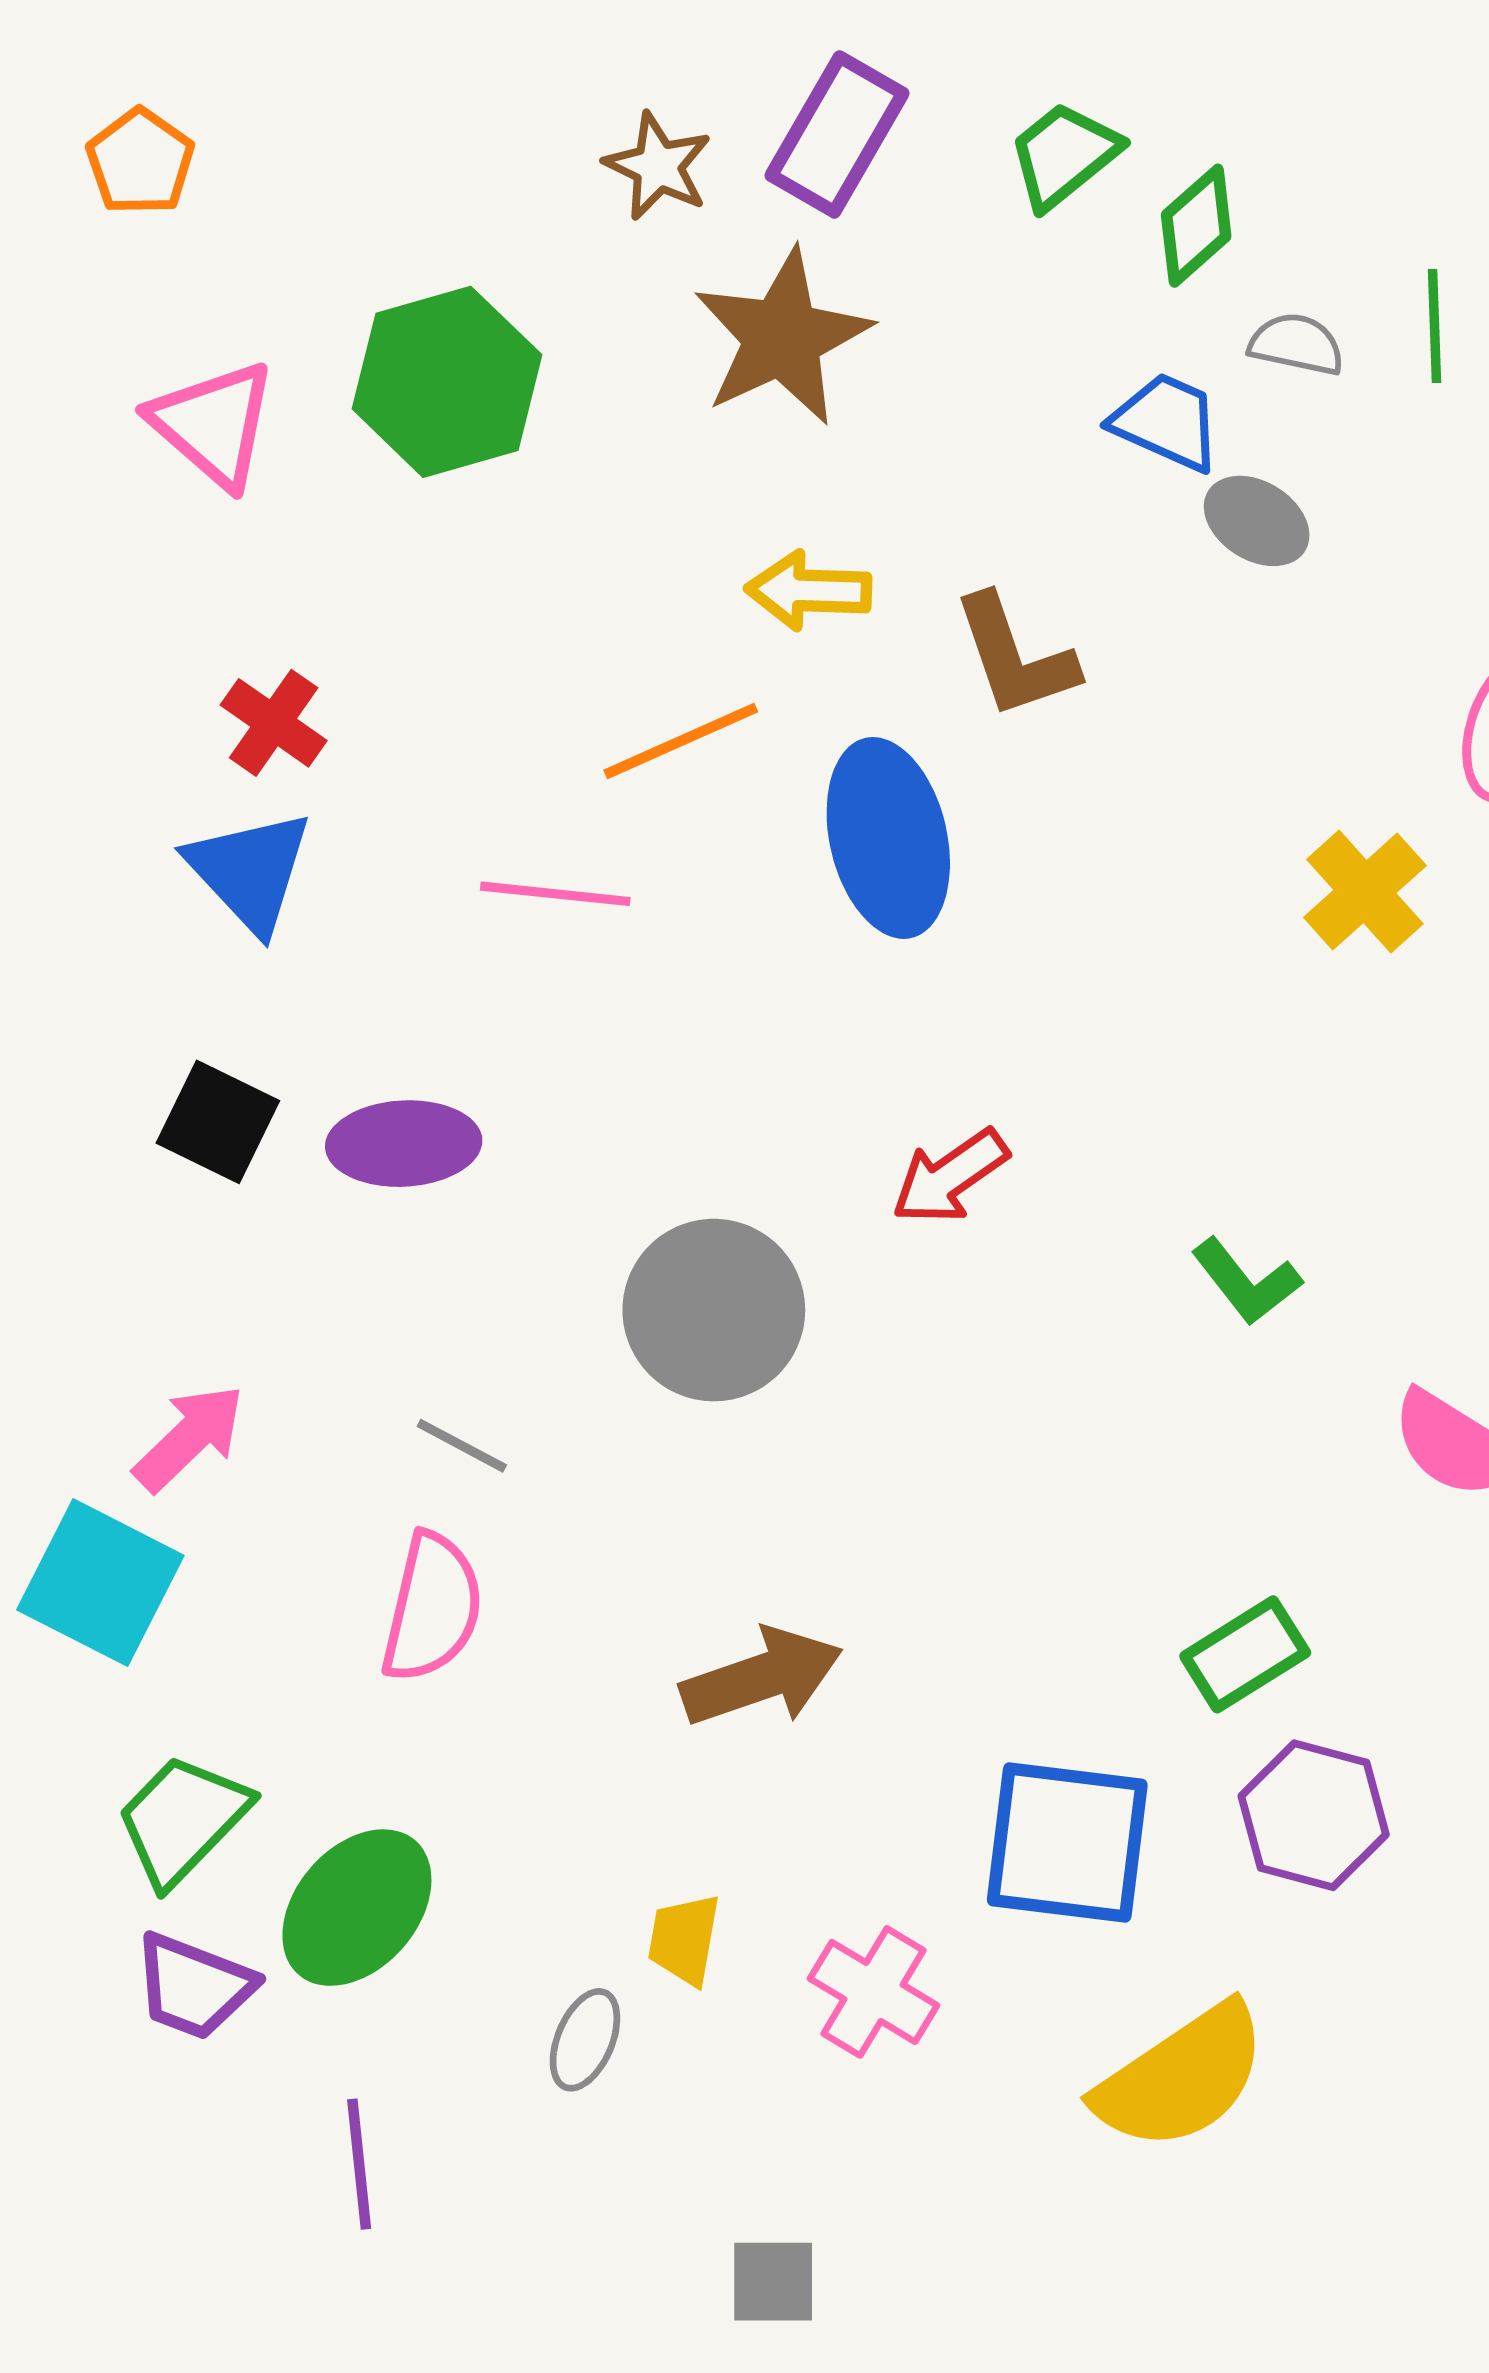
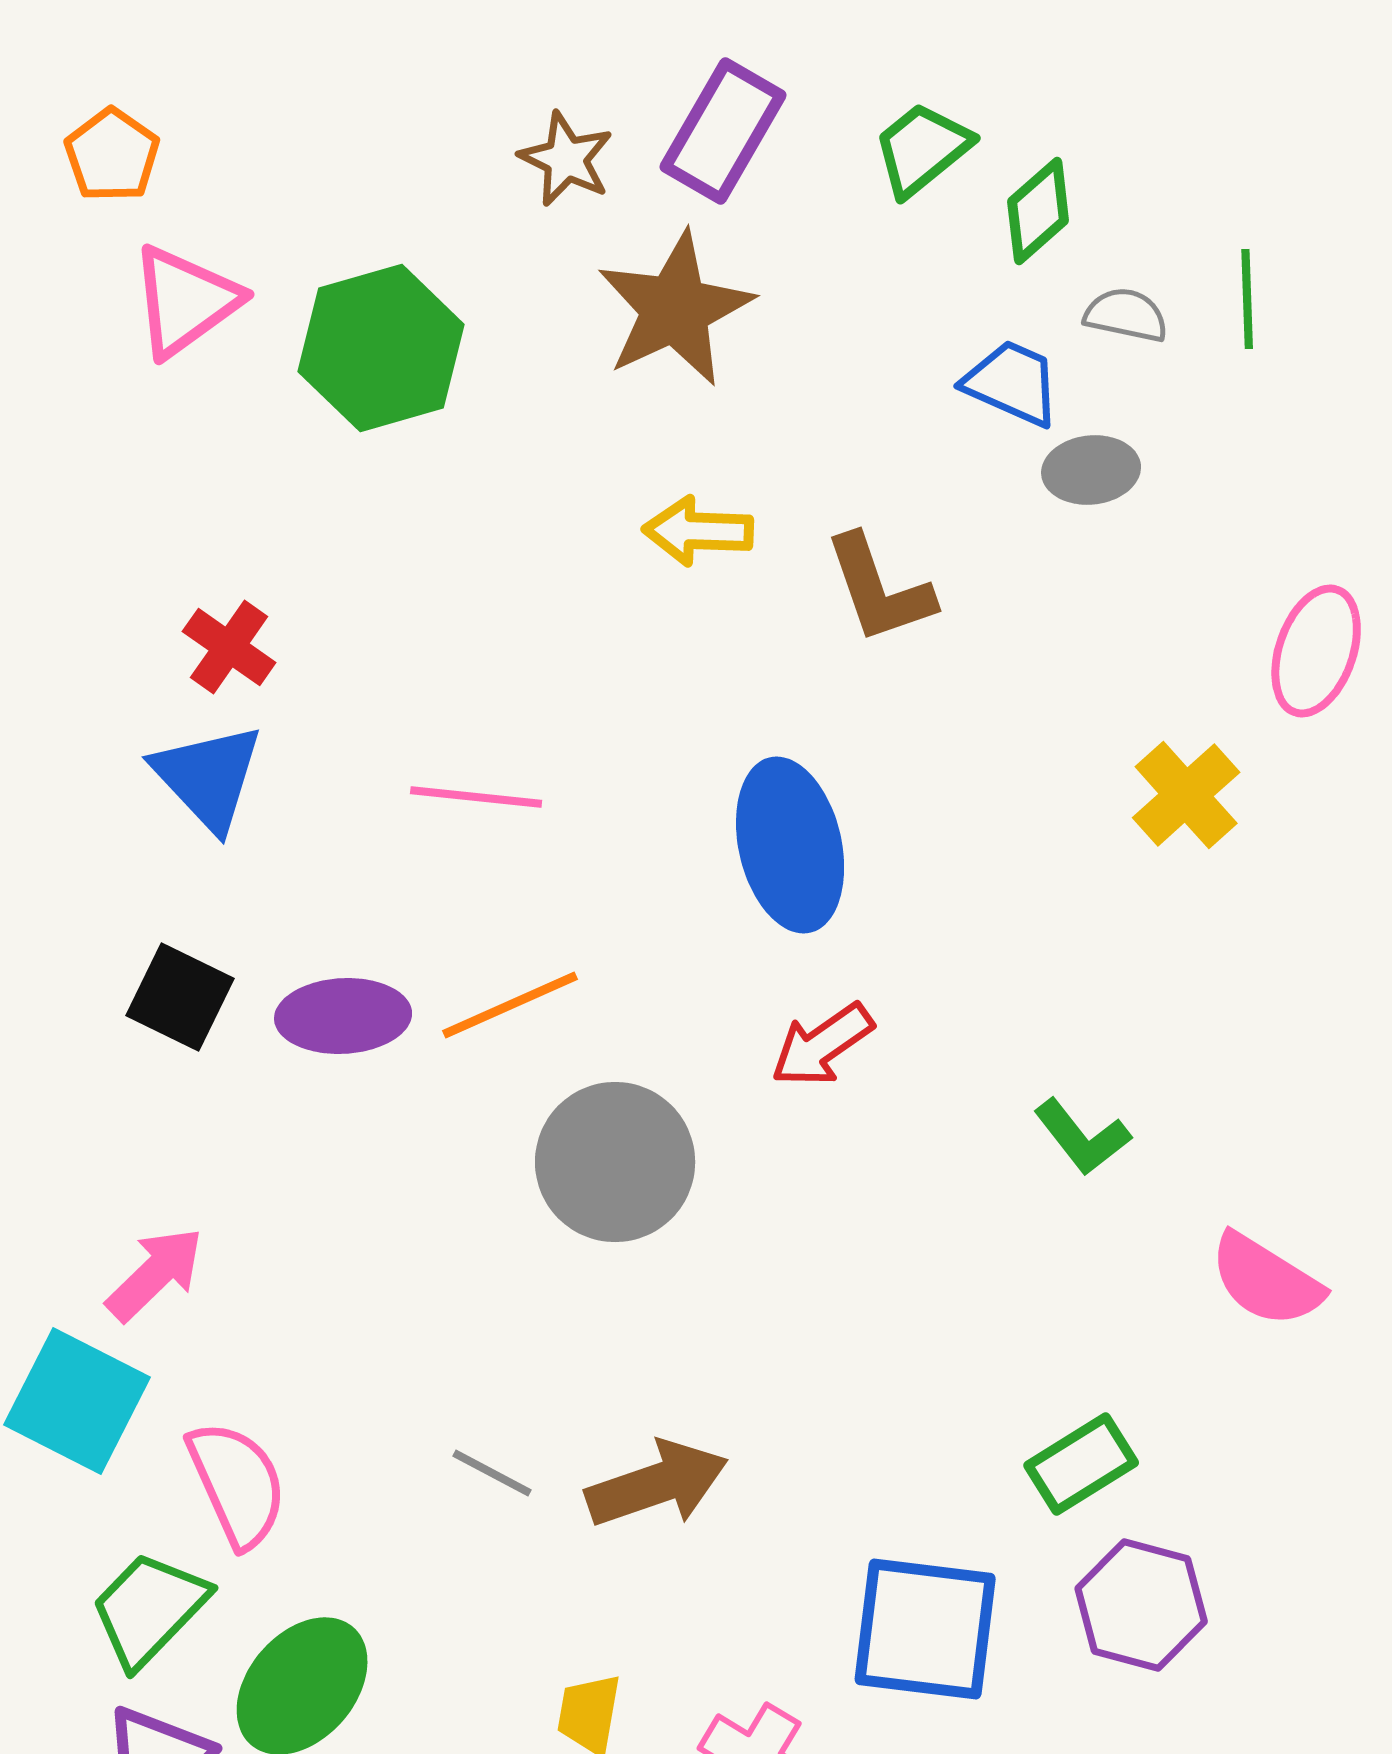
pink triangle: (213, 424) -> (185, 301), moved, turned 43
gray ellipse: (1257, 521) -> (1091, 470), turned -38
orange line: (681, 741) -> (510, 1005), moved
blue ellipse: (888, 838) -> (790, 845), moved
gray line: (462, 1446) -> (492, 1473), moved
pink semicircle: (432, 1608) -> (237, 1484), moved, turned -37

